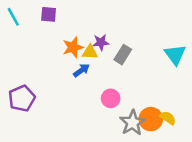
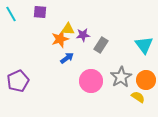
yellow triangle: (90, 52) -> (68, 29), moved
pink circle: (111, 98) -> (91, 81), size x1.5
orange circle: (151, 119) -> (146, 80), moved
gray star: (133, 123) -> (121, 77), moved

